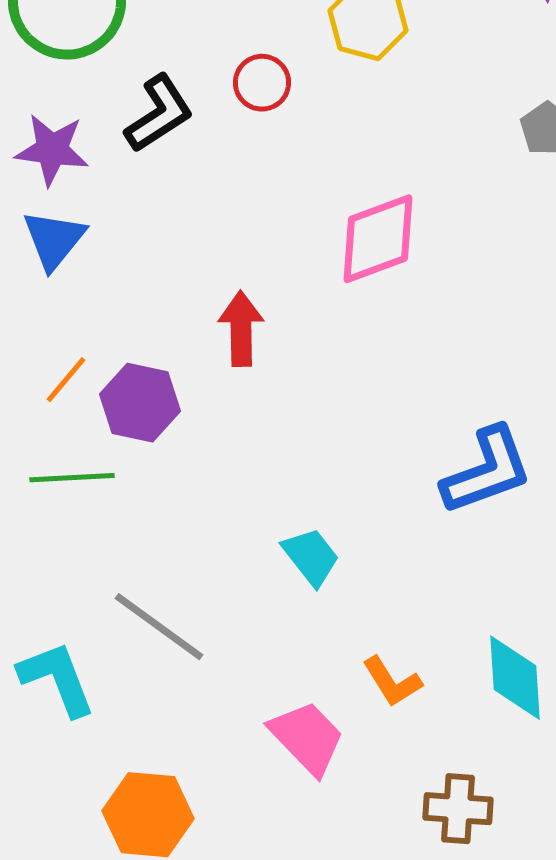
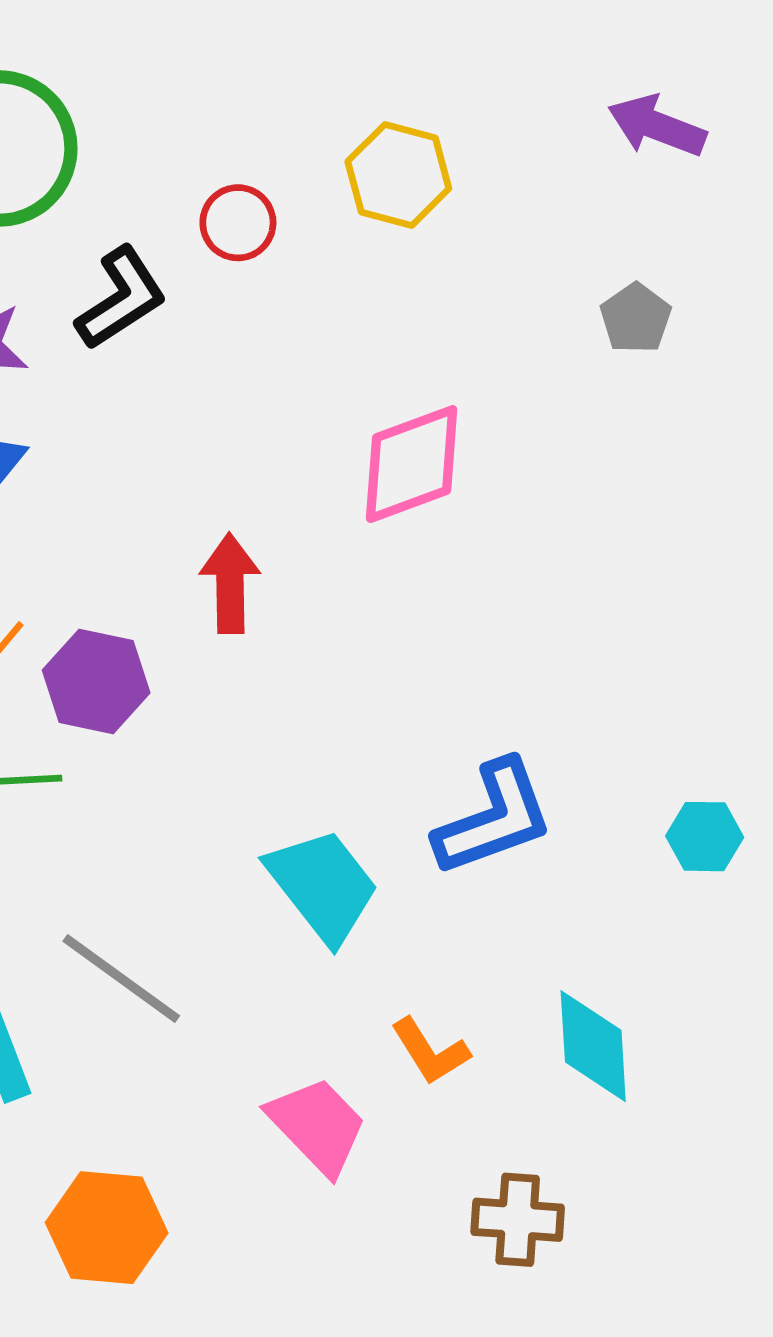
red circle: (262, 83) -> (238, 223), moved
blue L-shape: (487, 471) -> (494, 818), moved
cyan trapezoid: (311, 557) -> (323, 886), size x1.5

